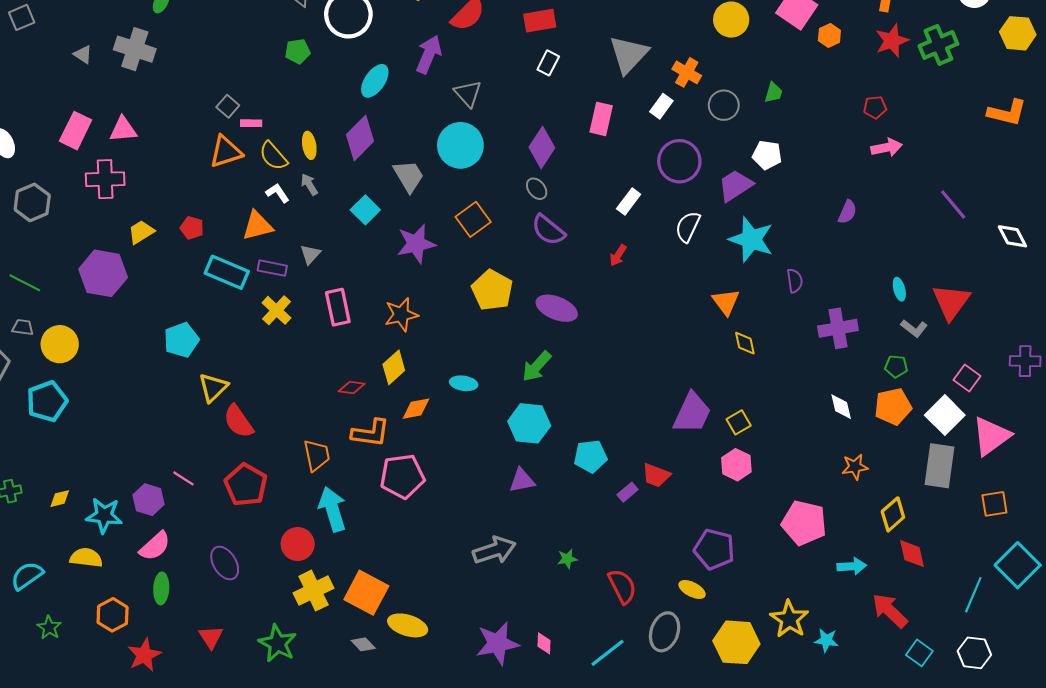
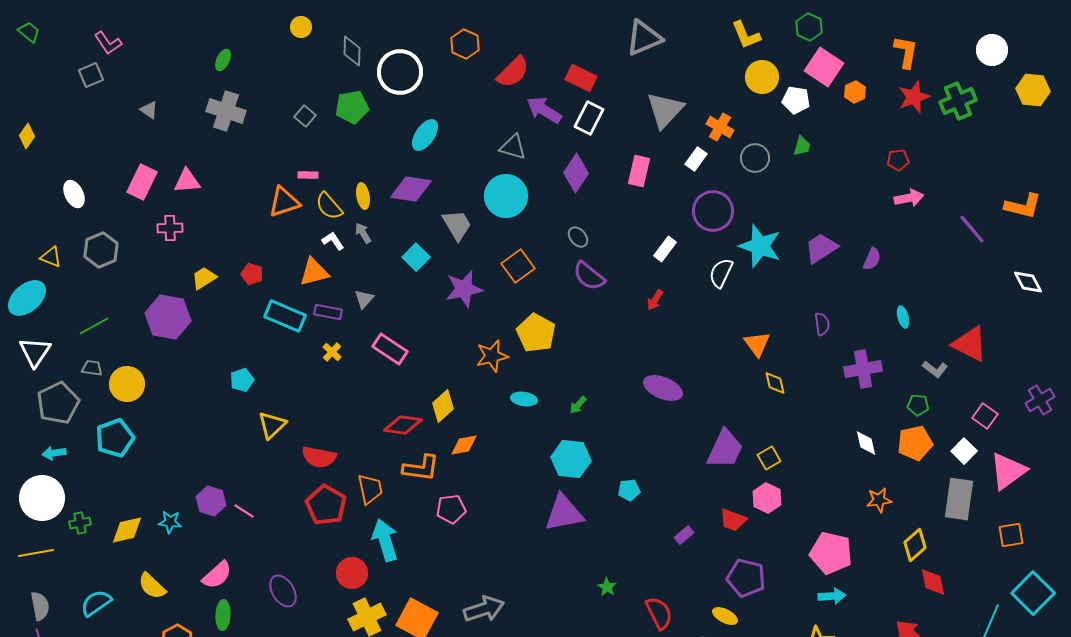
red rectangle: (540, 21) -> (581, 78), turned 36
gray cross: (135, 49) -> (226, 111), moved
green pentagon: (298, 51) -> (352, 107), size x1.4
purple arrow: (429, 54) -> (544, 110), moved, turned -81
white rectangle: (548, 63) -> (589, 118), size x1.4
gray triangle: (468, 94) -> (513, 147), turned -32
gray square: (228, 106) -> (305, 116), moved
orange L-shape: (1007, 113) -> (1023, 206), moved
purple diamond: (360, 138) -> (411, 189), turned 54
purple diamond: (542, 147) -> (576, 173), moved
white pentagon: (767, 155) -> (796, 100), moved
pink cross: (105, 179) -> (170, 228), size x0.7
purple trapezoid: (735, 186) -> (821, 248), moved
purple line: (953, 205) -> (972, 229), moved
cyan star: (751, 239) -> (760, 246), moved
green line: (25, 283) -> (94, 326), turned -56
cyan ellipse: (899, 289) -> (903, 317), moved
red triangle: (951, 302) -> (970, 344), turned -39
pink rectangle: (338, 307) -> (390, 349), turned -44
purple ellipse: (557, 308) -> (663, 388), moved
yellow cross: (276, 310) -> (332, 352), size x0.7
orange star: (401, 315) -> (492, 356), moved
cyan pentagon: (181, 340) -> (242, 380), size x0.7
purple cross: (1025, 361) -> (1040, 400), turned -32
green arrow: (537, 366) -> (578, 405), size x0.6
cyan ellipse: (464, 383) -> (524, 399), moved
red diamond: (352, 388) -> (403, 425), size x1.5
white square: (945, 415) -> (964, 451), size x0.7
red semicircle: (238, 421) -> (319, 457), moved, turned -44
cyan pentagon: (591, 456) -> (629, 490), size x0.7
red trapezoid: (656, 475) -> (733, 520), moved
pink pentagon: (402, 476) -> (451, 509), size x0.7
purple triangle: (522, 481) -> (564, 513), size x1.6
red pentagon: (246, 485) -> (326, 505), moved
purple rectangle: (628, 492) -> (684, 535), moved
yellow diamond: (60, 499) -> (127, 530), size x1.6
purple hexagon: (149, 500) -> (211, 501), moved
cyan star: (104, 515) -> (170, 522), moved, size x0.7
gray arrow: (494, 550) -> (484, 609), moved
yellow semicircle: (86, 558) -> (152, 586), turned -144
green star: (567, 559) -> (607, 587), turned -30
cyan arrow: (852, 566) -> (832, 596), moved

